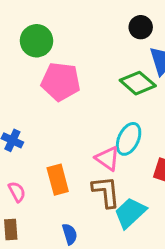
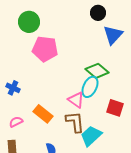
green diamond: (138, 83) -> (97, 71), moved
orange rectangle: (58, 180) -> (43, 114), turned -36
pink semicircle: (17, 192) -> (16, 122), turned -88

